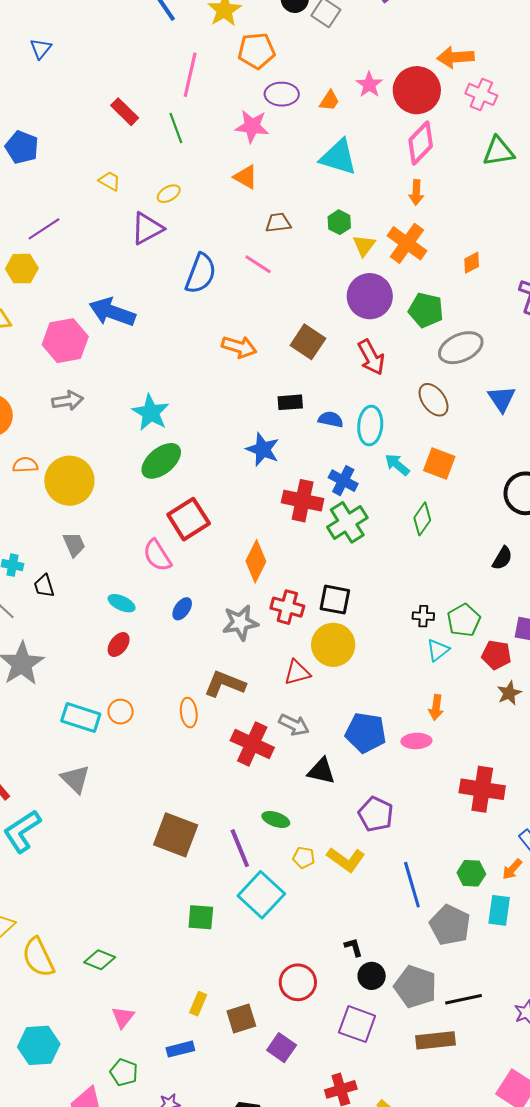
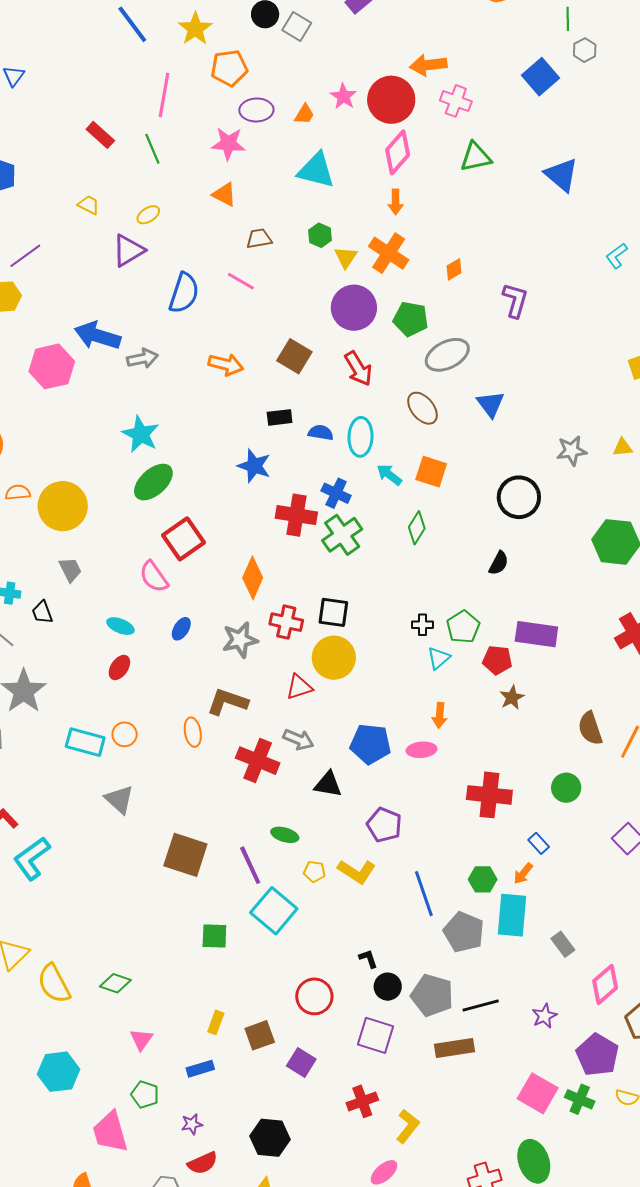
gray arrow: (68, 401) -> (142, 358), moved
gray triangle: (75, 779) -> (119, 799), moved
cyan rectangle: (499, 910) -> (512, 915), size x1.4

